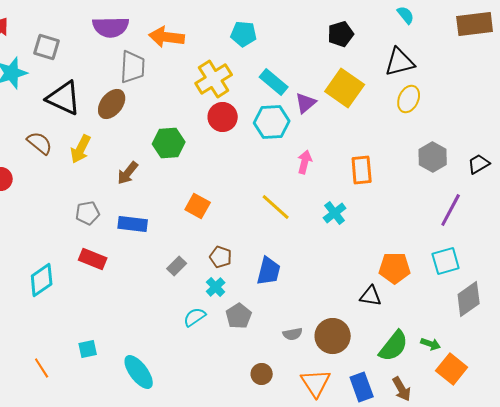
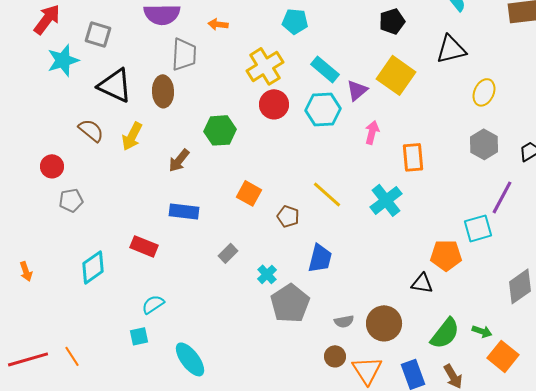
orange arrow: (167, 37) -> (218, 24), size x0.6
yellow ellipse: (409, 99) -> (484, 92), moved
brown ellipse: (112, 104) -> (163, 91), turned -40
pink arrow: (305, 162) -> (372, 132), moved
gray pentagon: (88, 213) -> (71, 200), moved
cyan cross: (335, 213) -> (386, 200), size x1.4
brown pentagon: (221, 257) -> (288, 216), moved
cyan square: (446, 261) -> (478, 228), moved
gray pentagon: (239, 316) -> (290, 303), size x1.5
cyan semicircle: (195, 317) -> (153, 304), moved
orange line: (42, 368) -> (72, 356), moved
brown circle: (262, 374) -> (335, 356), moved

